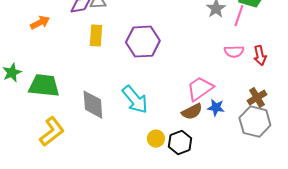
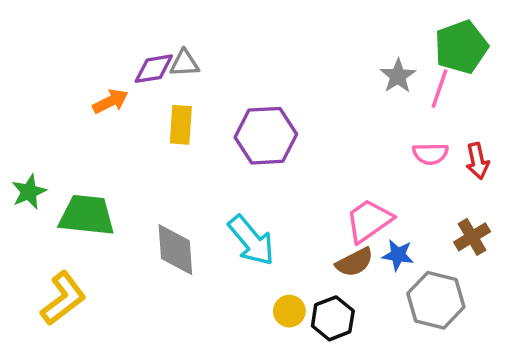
orange arrow: (40, 23) -> (110, 101), moved
gray hexagon: (255, 122) -> (436, 300), moved
yellow L-shape: (52, 132) -> (63, 298), moved

